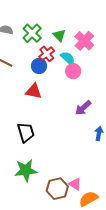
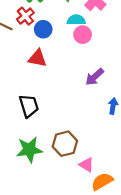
red cross: (47, 54) -> (25, 16), moved
cyan semicircle: (68, 58) -> (76, 20), turned -42
brown hexagon: (57, 189) -> (65, 144), moved

